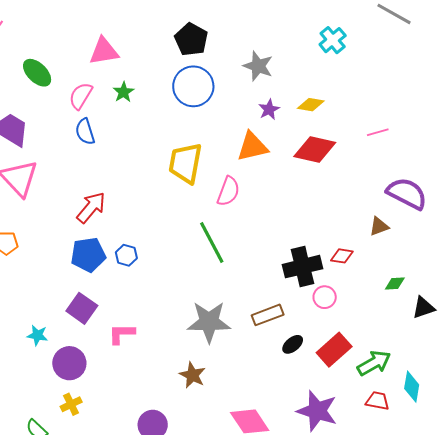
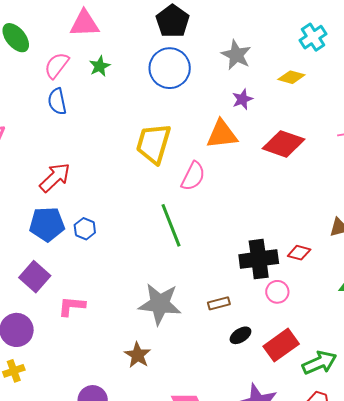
yellow diamond: (311, 105) -> (291, 77), moved
brown rectangle: (268, 315) -> (219, 303), size x0.7

